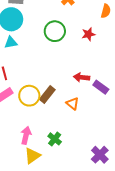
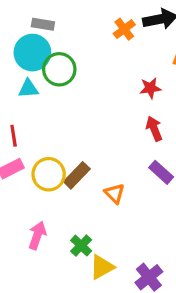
green circle: (55, 31) -> (59, 69), moved
red arrow: (81, 77) -> (154, 129), moved, turned 56
yellow triangle: (32, 156) -> (102, 267), moved

